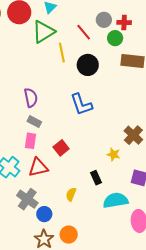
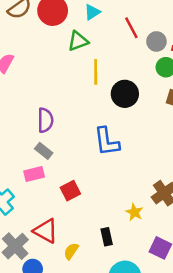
green triangle: (43, 32) -> (78, 41), size x0.7
red line: (84, 32) -> (131, 28), moved
pink rectangle: (31, 141) -> (34, 174), turned 56
red triangle: (38, 167) -> (46, 231), moved, turned 30

